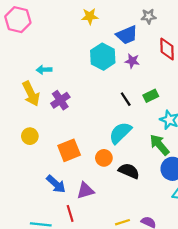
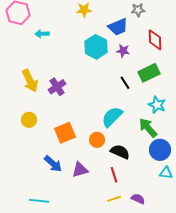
cyan arrow: (44, 70) -> (42, 34), moved
green rectangle: (151, 96) -> (149, 73), moved, size x1.5
black line: (126, 99) -> (125, 83), moved
red line: (70, 213) -> (114, 175), moved

